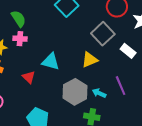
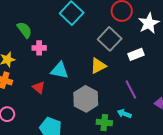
pink cross: (20, 39) -> (39, 48), moved
white rectangle: (128, 51) -> (136, 54), turned -56
cyan arrow: (99, 93) -> (124, 114), moved

